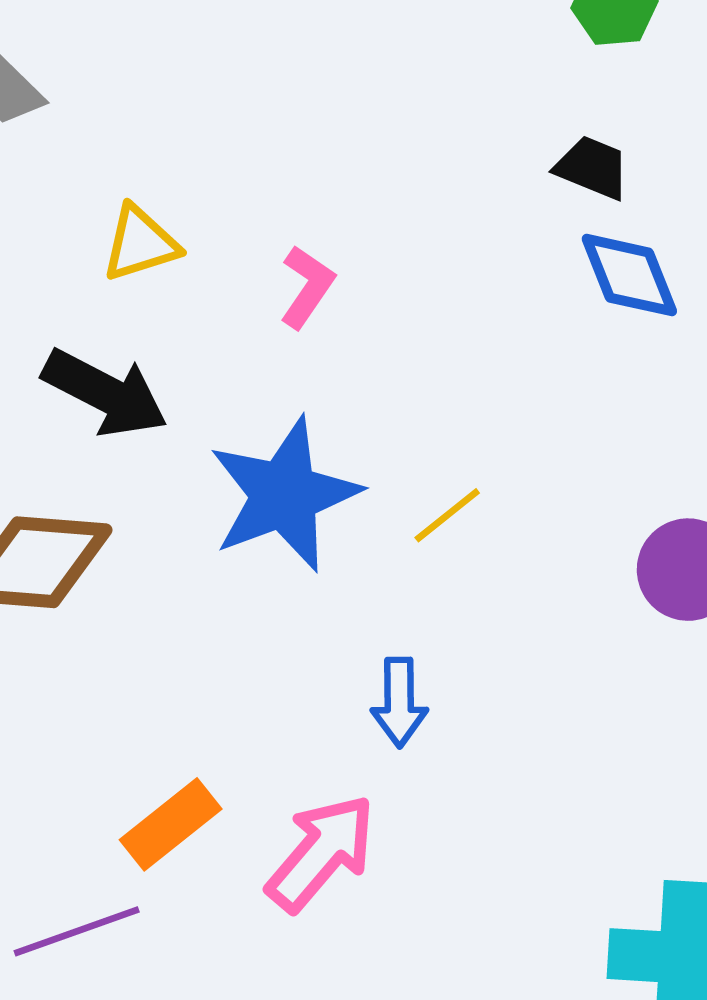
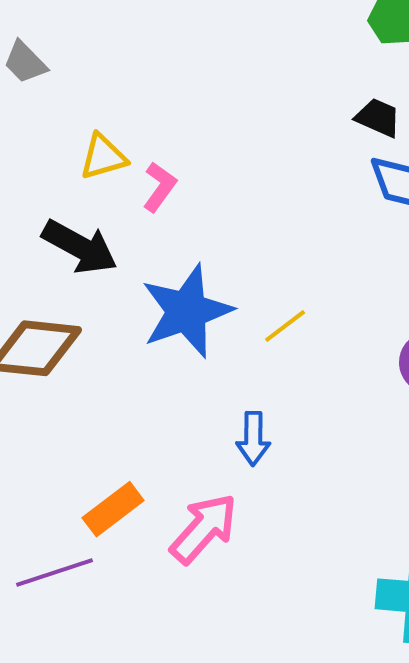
pink L-shape: (307, 287) -> (160, 187), moved

